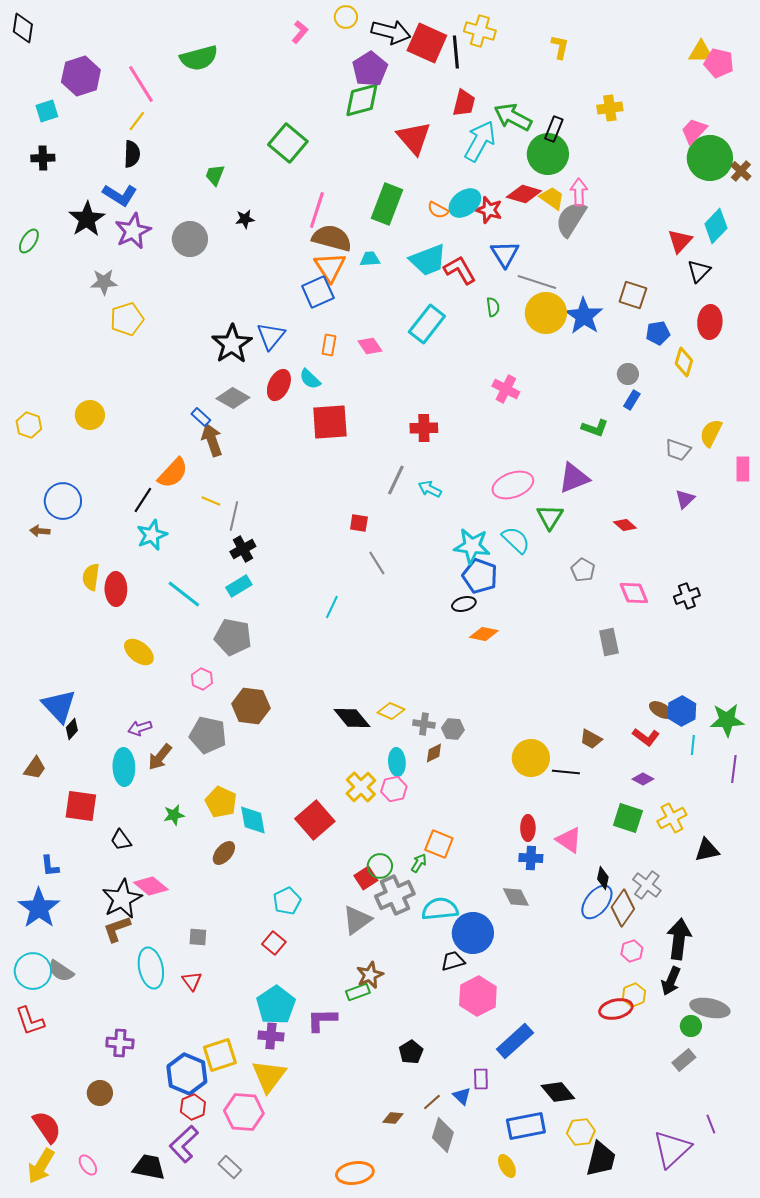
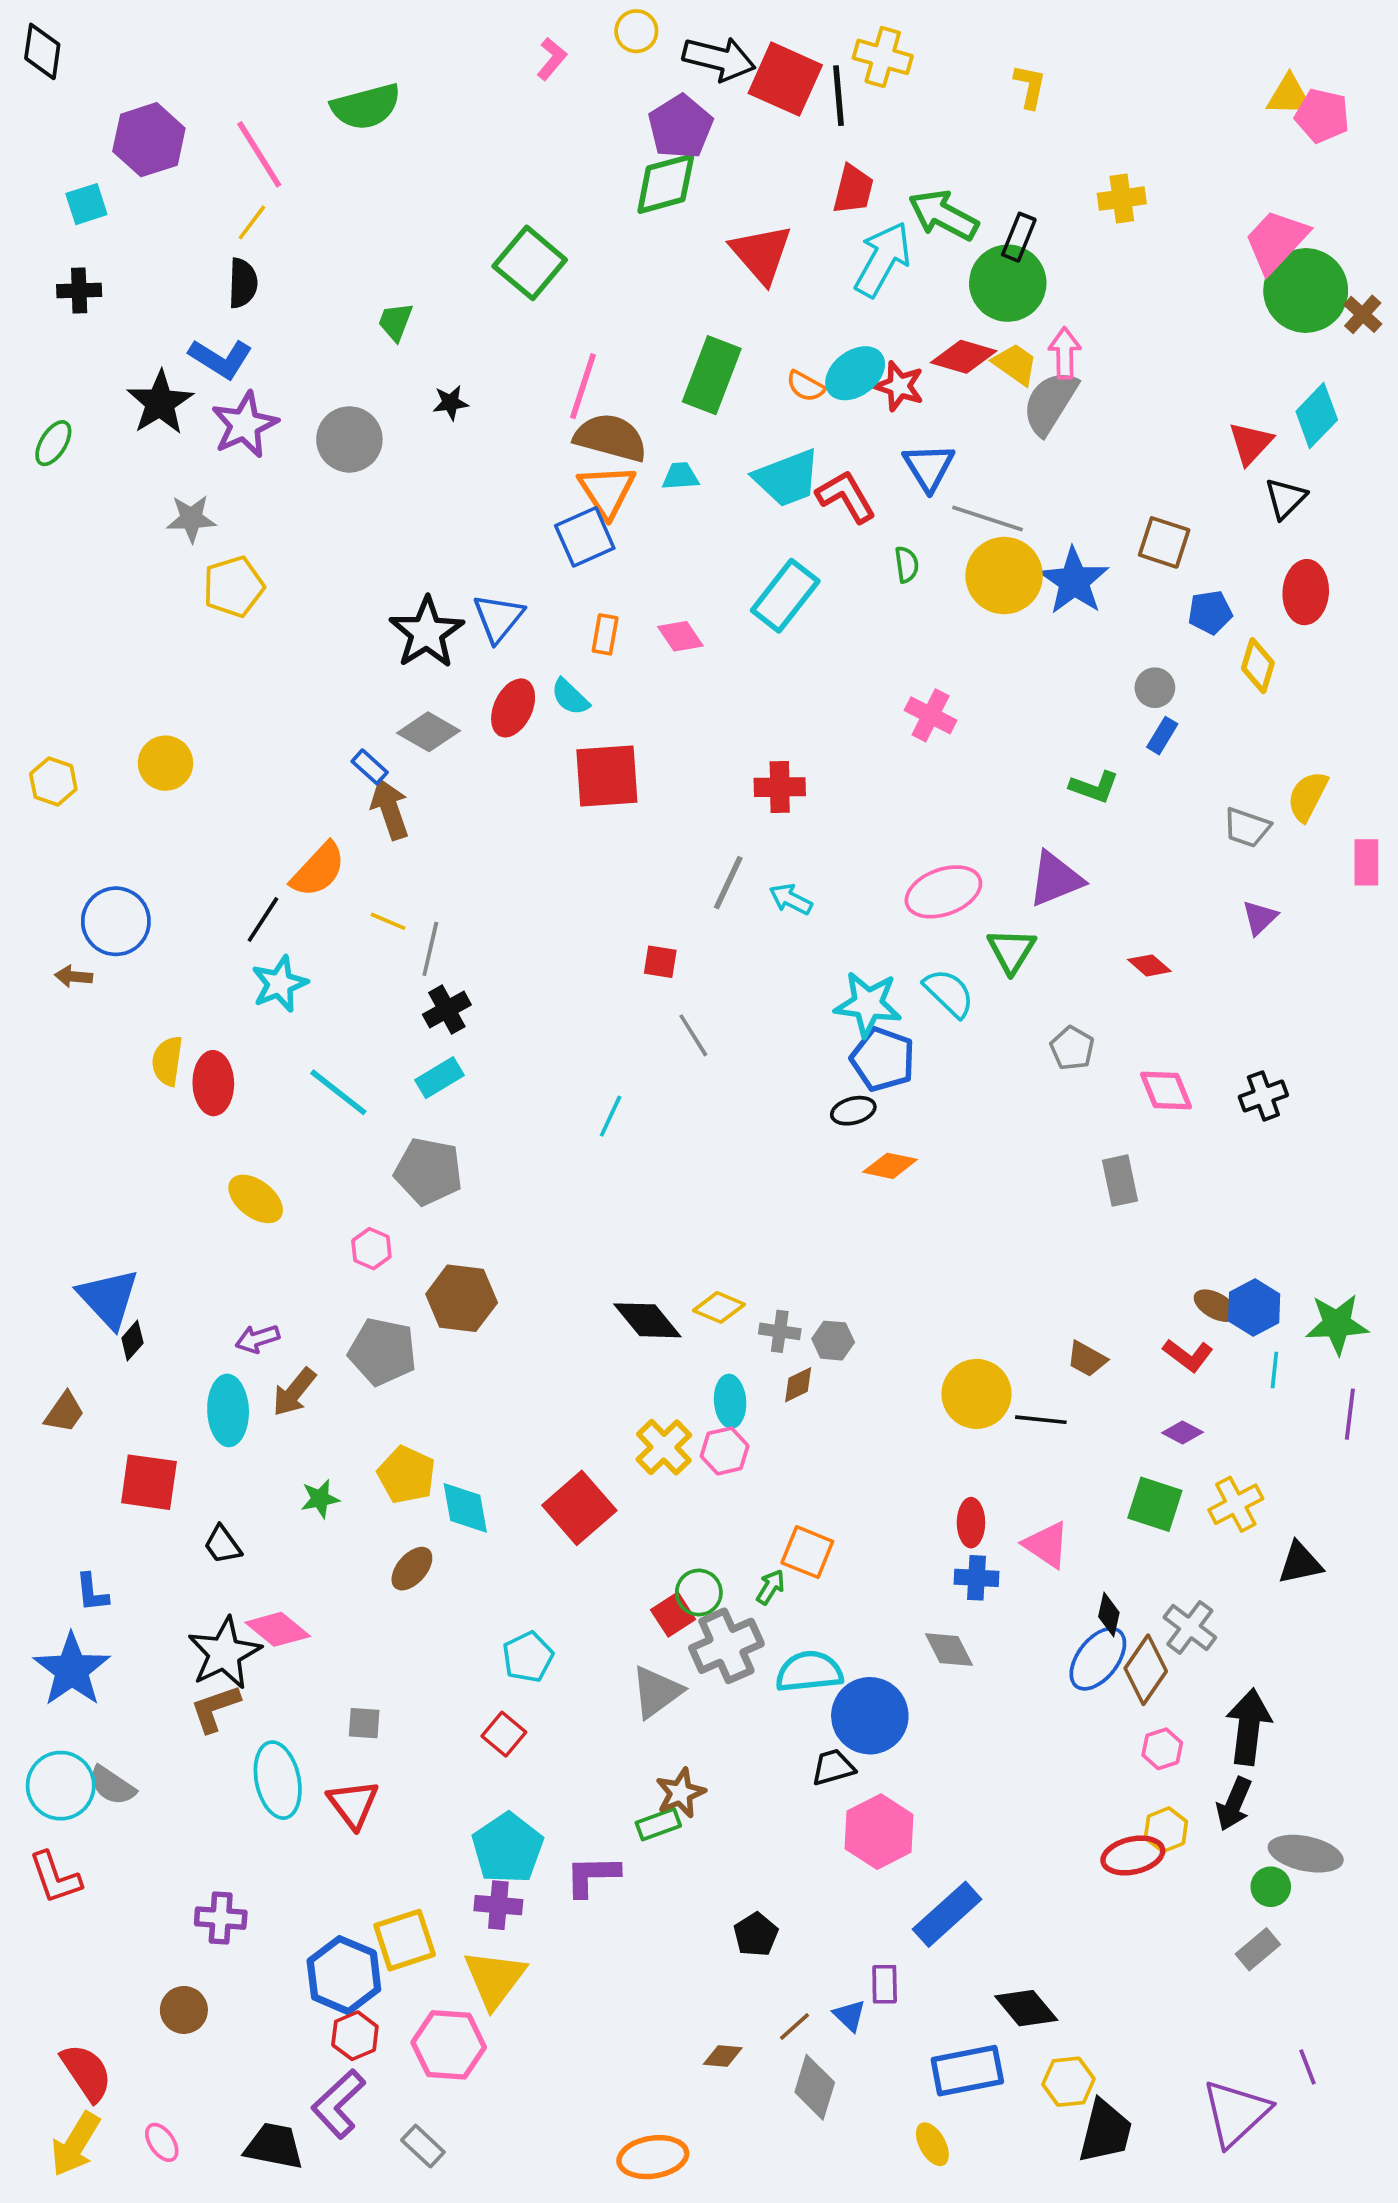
pink trapezoid: (694, 131) -> (1276, 241), size x1.4
red triangle: (192, 981) -> (353, 1804), size x1.4

